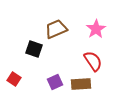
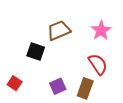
brown rectangle: (81, 84) -> (85, 88), turned -66

